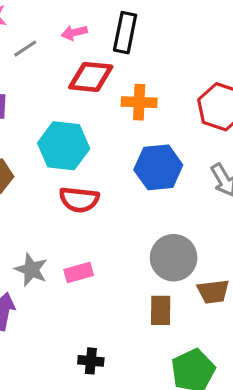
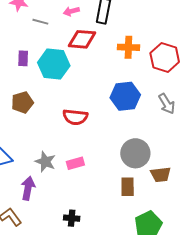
gray line: (25, 49) -> (40, 22), turned 49
orange cross: (139, 102) -> (128, 47), moved
cyan hexagon: (64, 146) -> (54, 64), moved
black cross: (91, 361) -> (72, 218), moved

